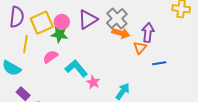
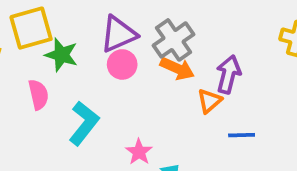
pink circle: (62, 22) -> (122, 64), moved
pink semicircle: (50, 57) -> (38, 95), turned 105
cyan L-shape: (76, 68) -> (84, 123), turned 70
pink star: (93, 82) -> (139, 152), moved

